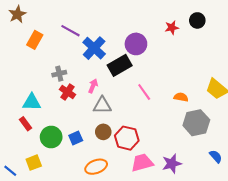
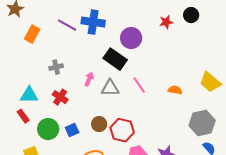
blue cross: (94, 48) -> (93, 22), moved, turned -35
black rectangle: (120, 65) -> (115, 59), turned 65
red cross: (67, 92) -> (60, 97), moved
gray triangle: (102, 105) -> (110, 88), moved
gray hexagon: (196, 123) -> (202, 123), moved

